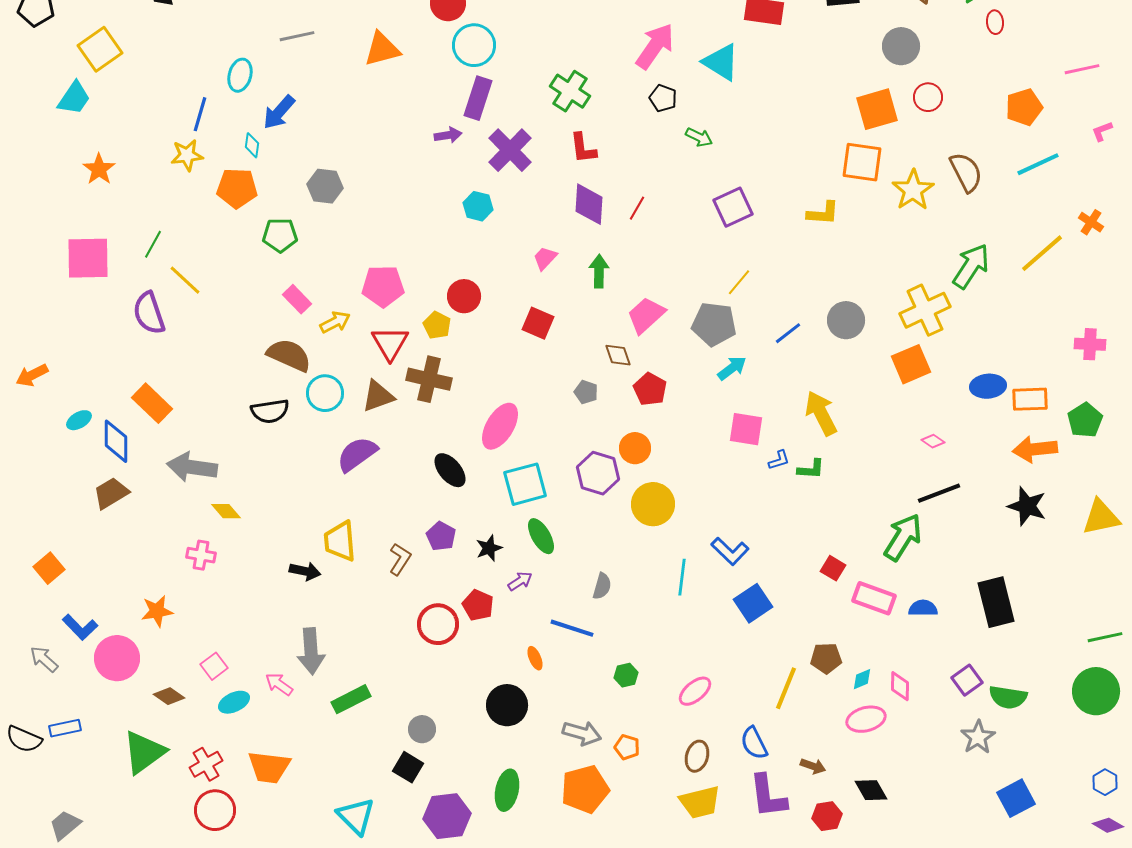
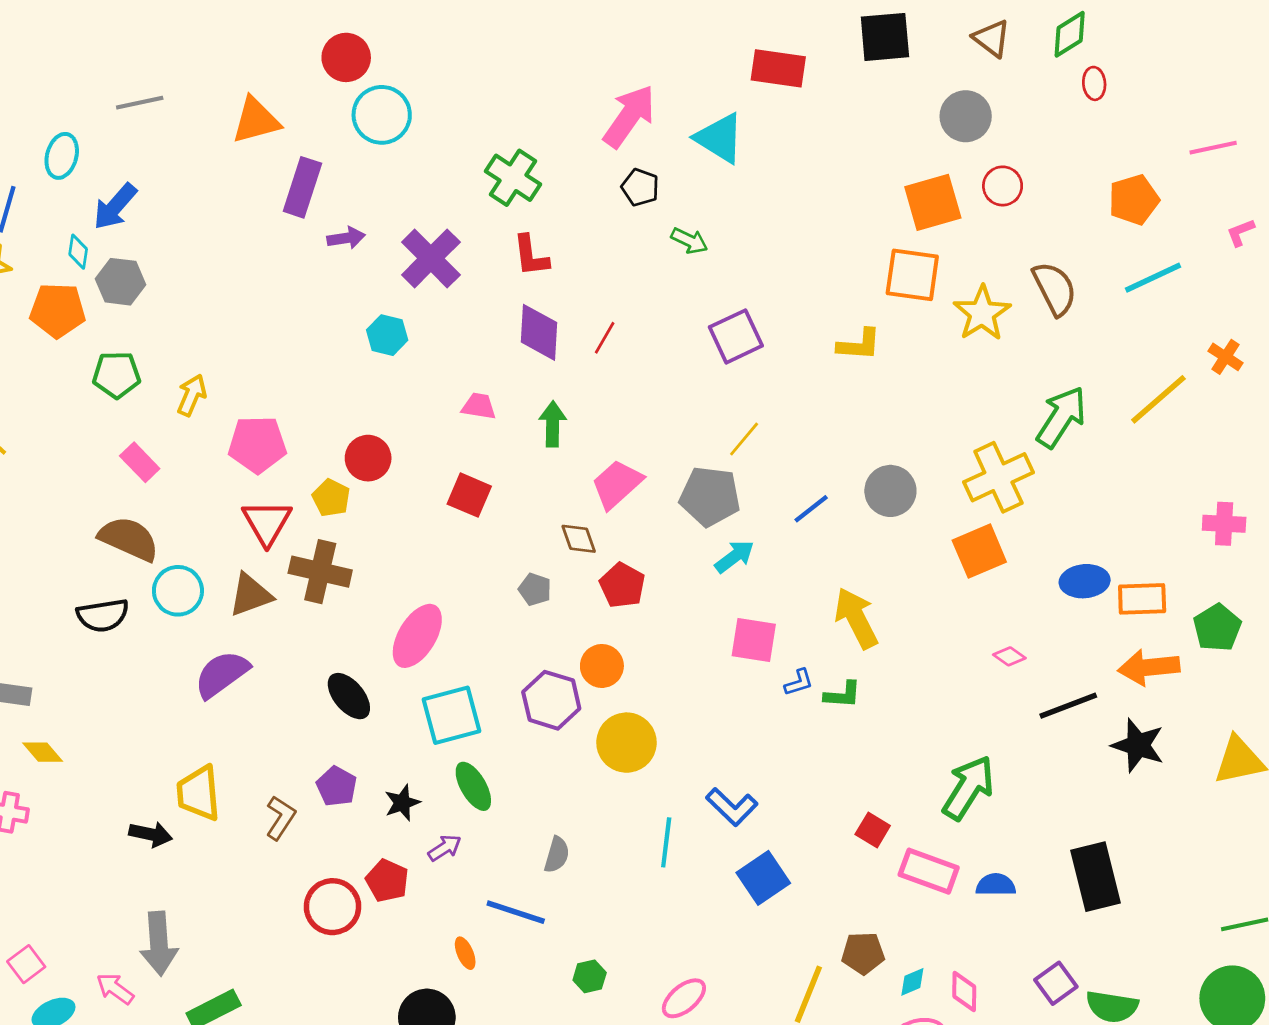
purple rectangle: (478, 98) -> (302, 187), moved
gray hexagon: (325, 186) -> (121, 282), moved
pink trapezoid: (545, 258) -> (479, 406), turned 56
yellow arrow: (335, 322) -> (192, 395), moved, turned -40
black line: (939, 493) -> (1068, 706), moved

